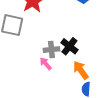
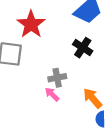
black cross: (69, 46) -> (83, 48), moved

